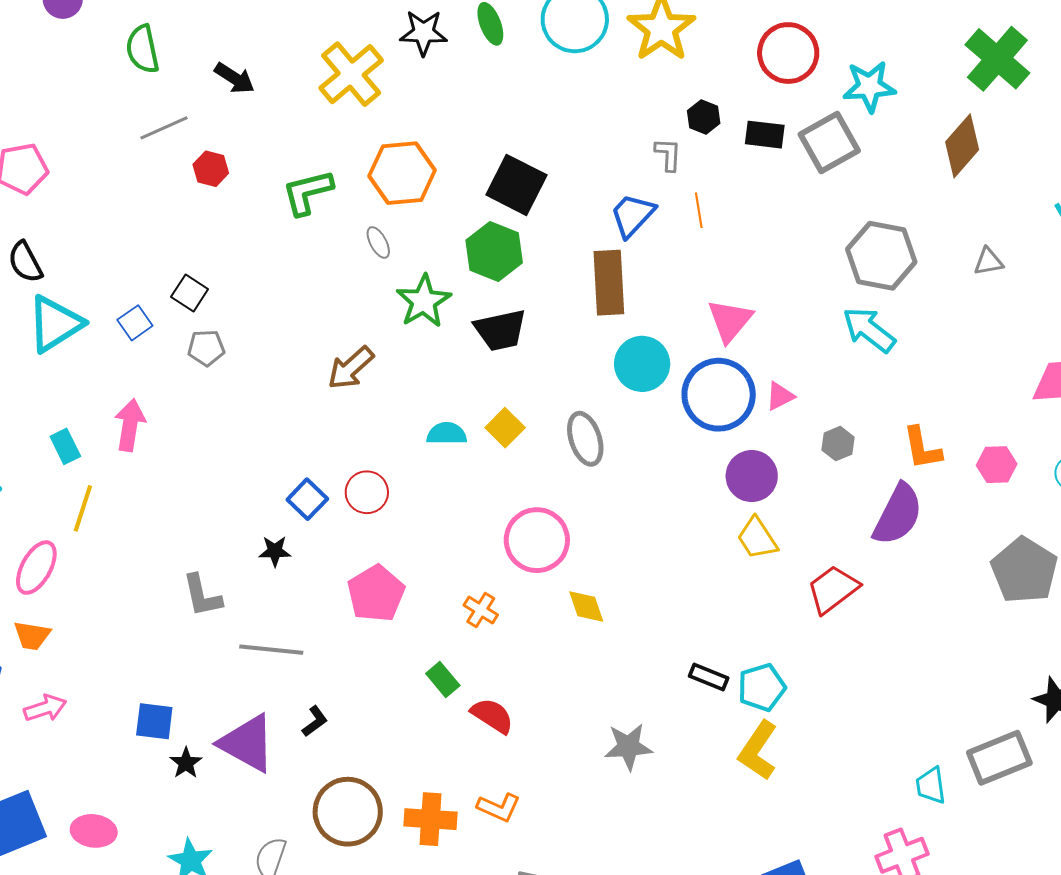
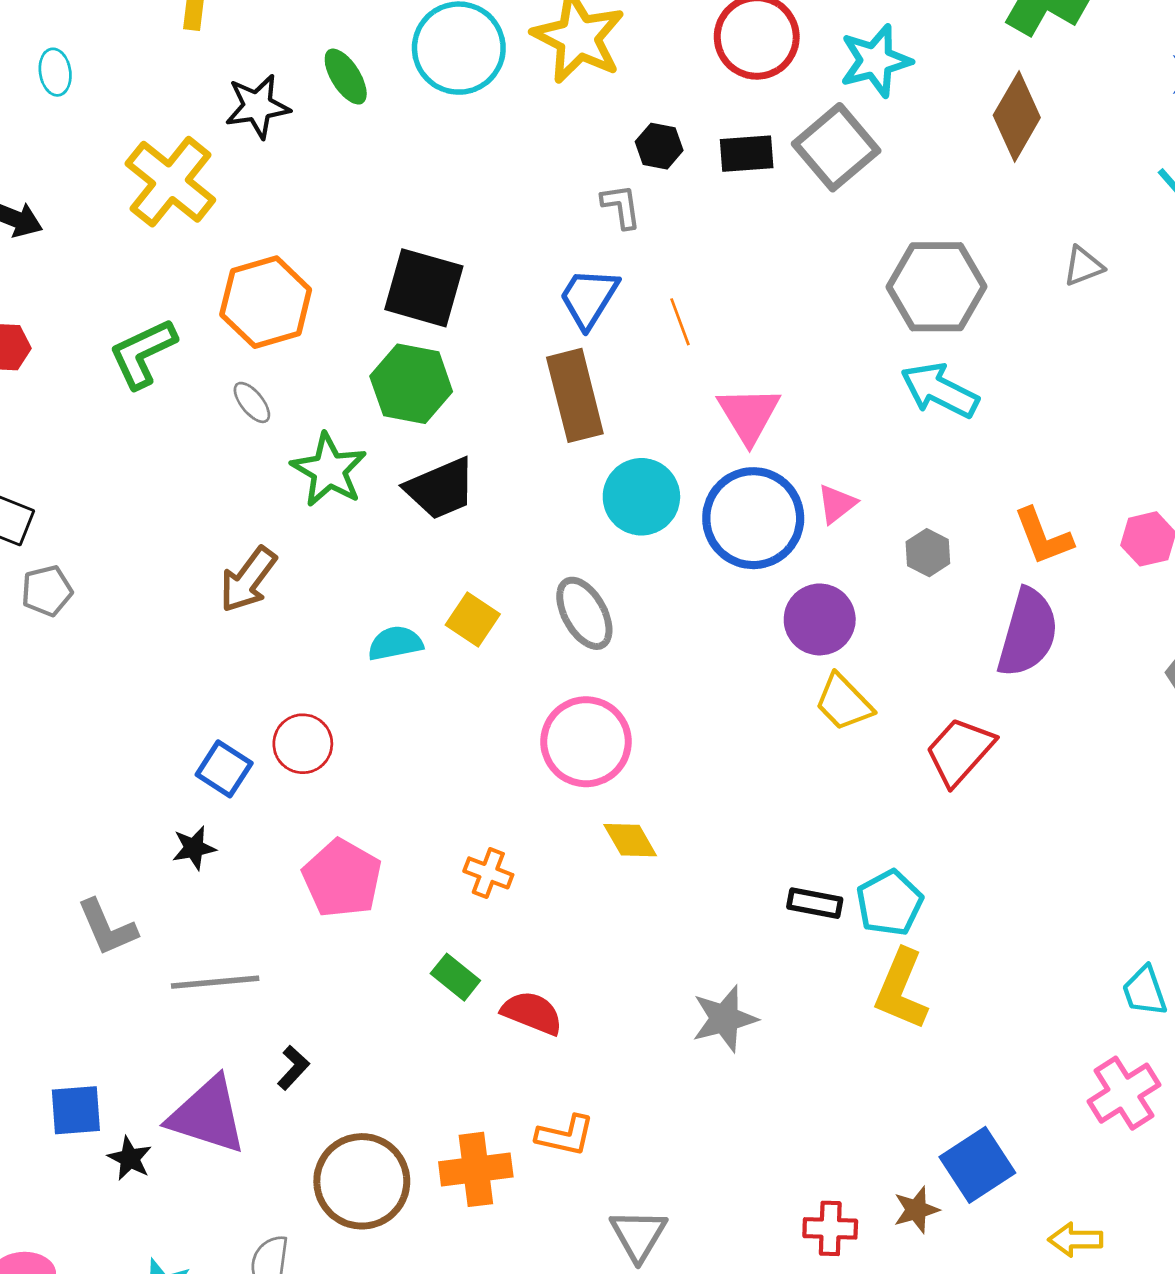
orange line: (699, 210) -> (680, 322), moved
pink circle: (537, 540) -> (586, 742), moved

